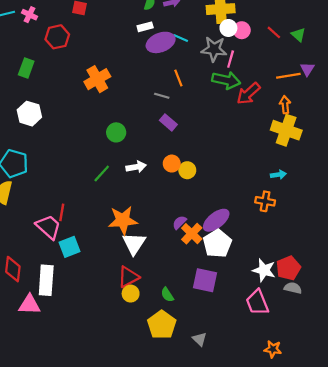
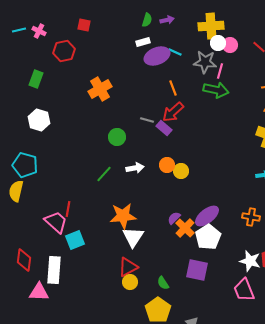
red arrow: (248, 94) -> (173, 112), moved
gray line: (162, 96) -> (147, 120), moved
orange cross: (265, 201) -> (251, 217), moved

